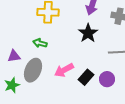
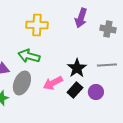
black star: (88, 33) -> (77, 68), moved
green arrow: (40, 43) -> (29, 56), size x1.5

